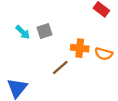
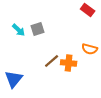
orange cross: (80, 48) -> (69, 63), moved

